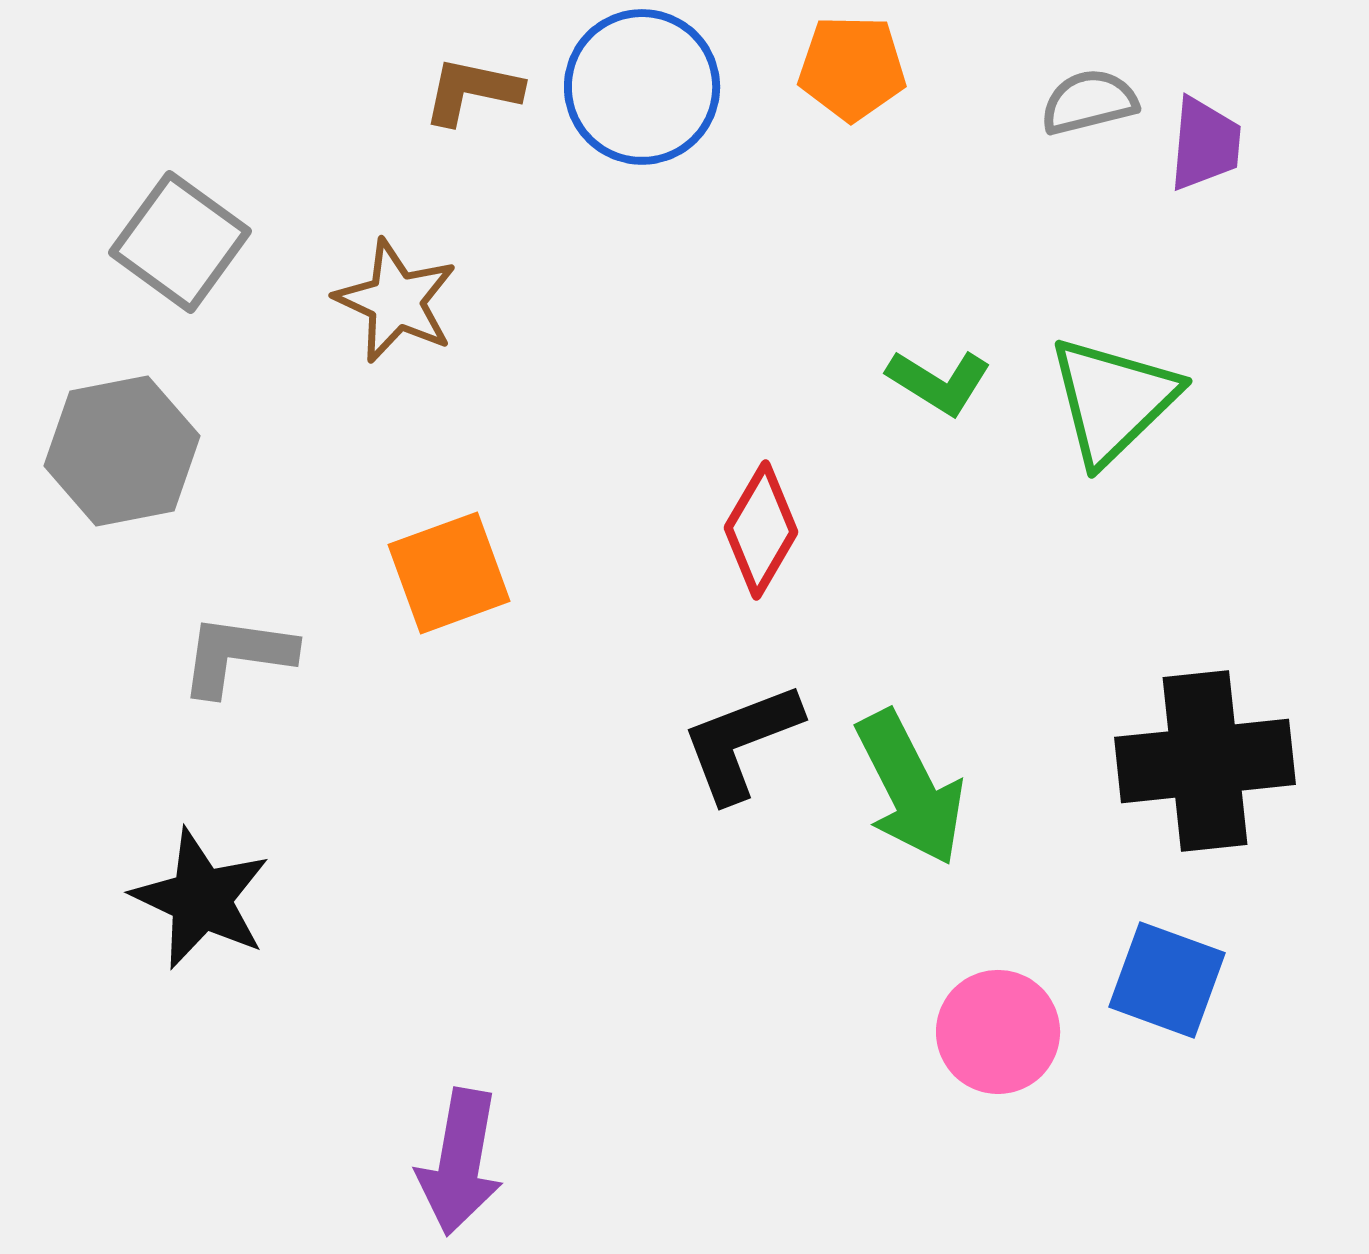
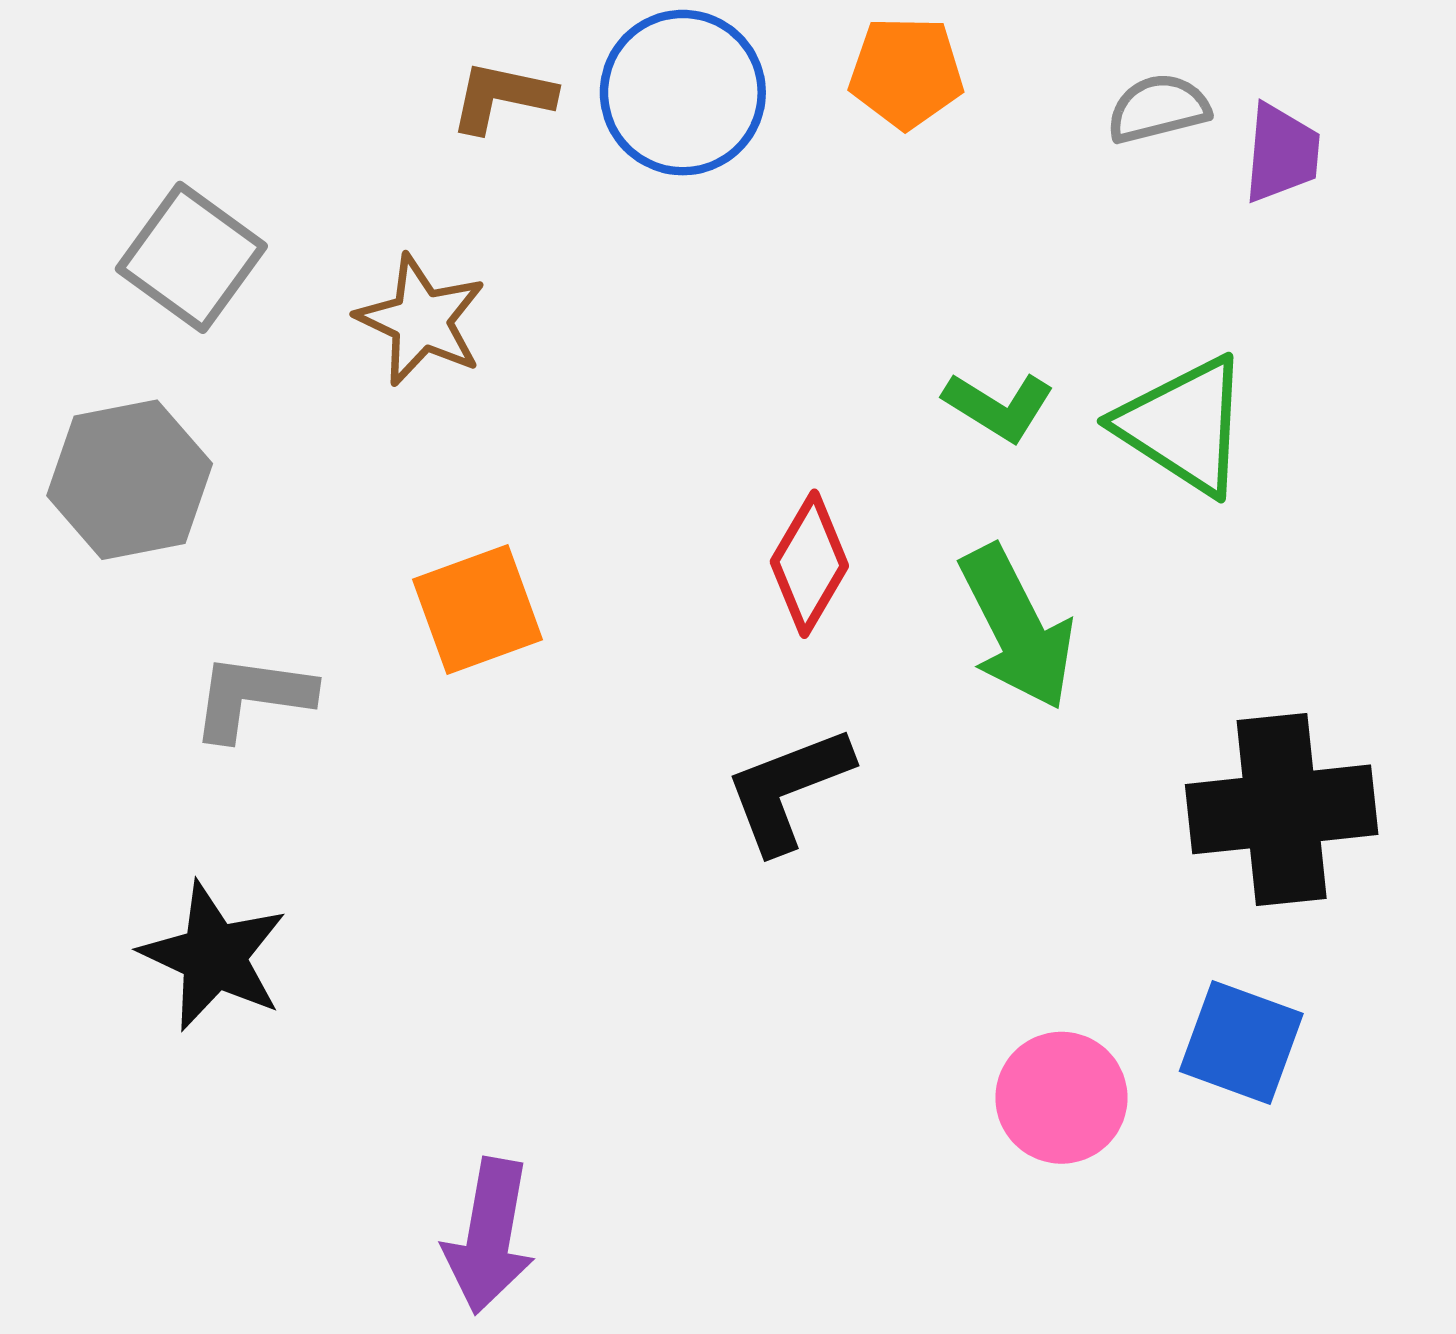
green triangle: (1113, 400) -> (1184, 425), turned -43
green arrow: (910, 788) -> (1017, 628), moved

